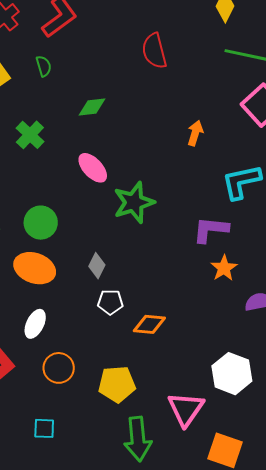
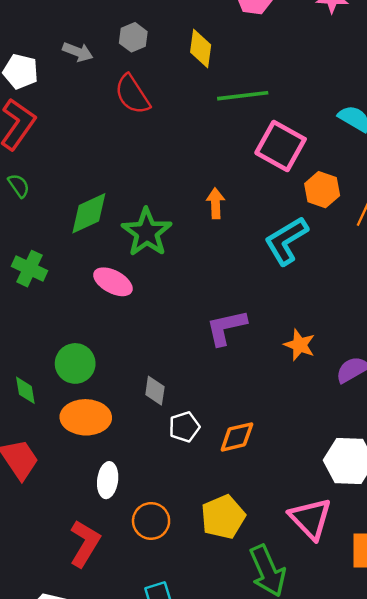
red semicircle: (154, 51) -> (132, 94), moved
green diamond: (92, 107) -> (89, 213), size x1.4
green star: (134, 203) -> (147, 232), moved
purple L-shape: (211, 230) -> (226, 327), moved

